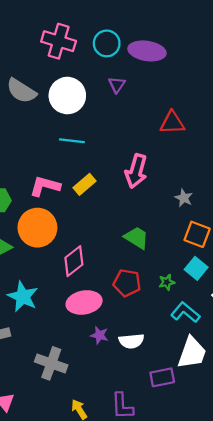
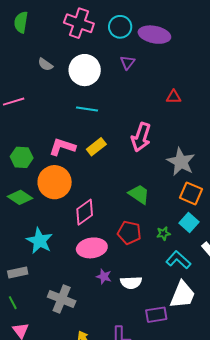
gray semicircle: (21, 91) -> (45, 64), size x0.6
red triangle: (172, 123) -> (174, 97), size x0.7
gray star: (184, 198) -> (181, 162), size x1.8

